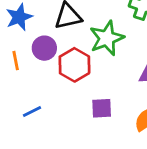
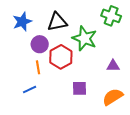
green star: (107, 38) -> (85, 38), turned -30
orange line: (16, 61) -> (38, 67), moved

